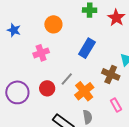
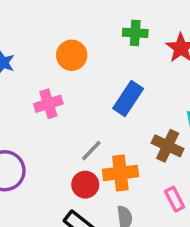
red circle: (47, 88) -> (85, 185), moved
orange cross: (84, 91) -> (120, 173), turned 30

